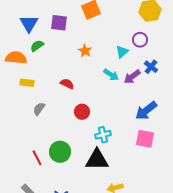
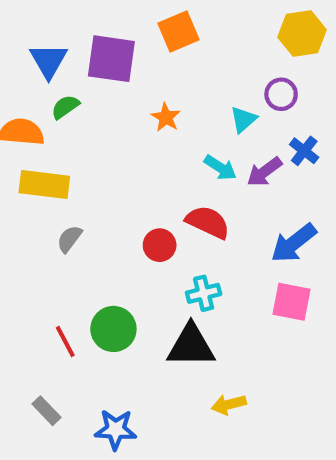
purple square: (59, 23) -> (111, 59), size x1.4
yellow rectangle: (27, 83) -> (44, 184), size x1.6
red semicircle: (67, 84) -> (208, 222), moved, size x1.5

